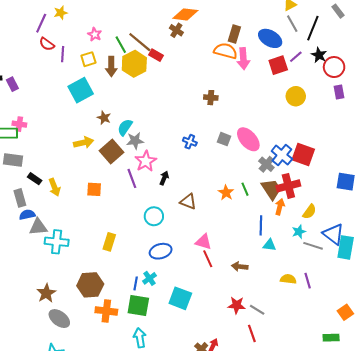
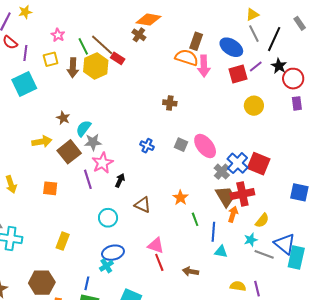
cyan square: (81, 90) -> (24, 84), moved
green line: (245, 189) -> (195, 219), moved
cyan cross: (149, 278) -> (106, 266), moved

